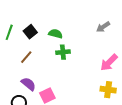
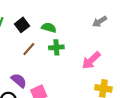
brown line: (26, 57) -> (29, 49), moved
pink arrow: (109, 62) -> (91, 60), moved

